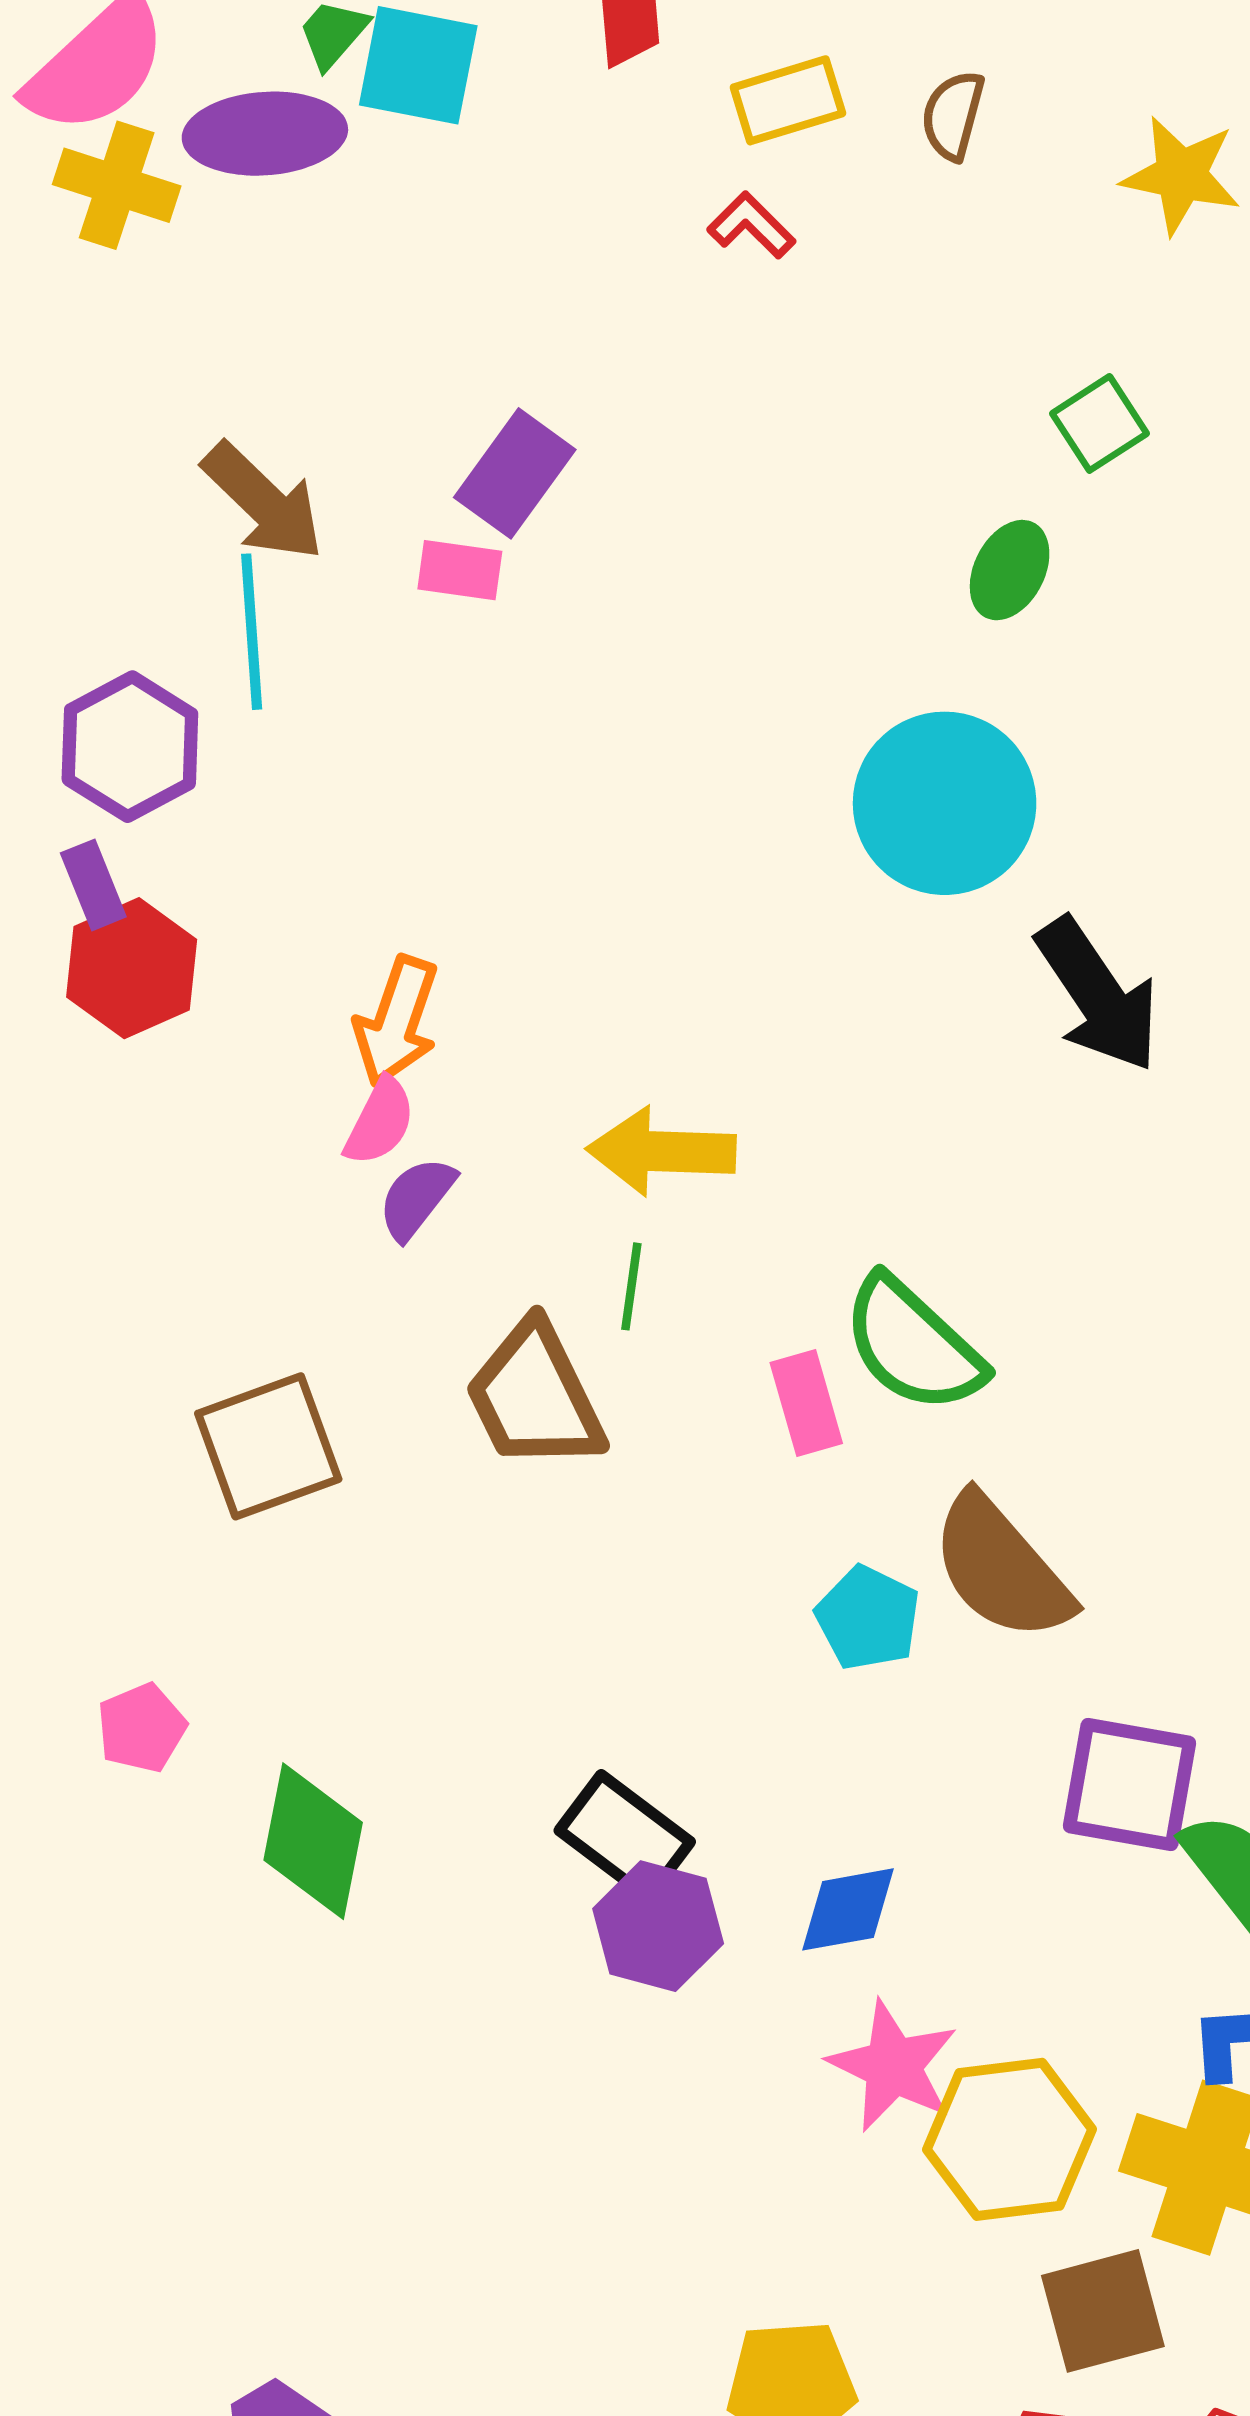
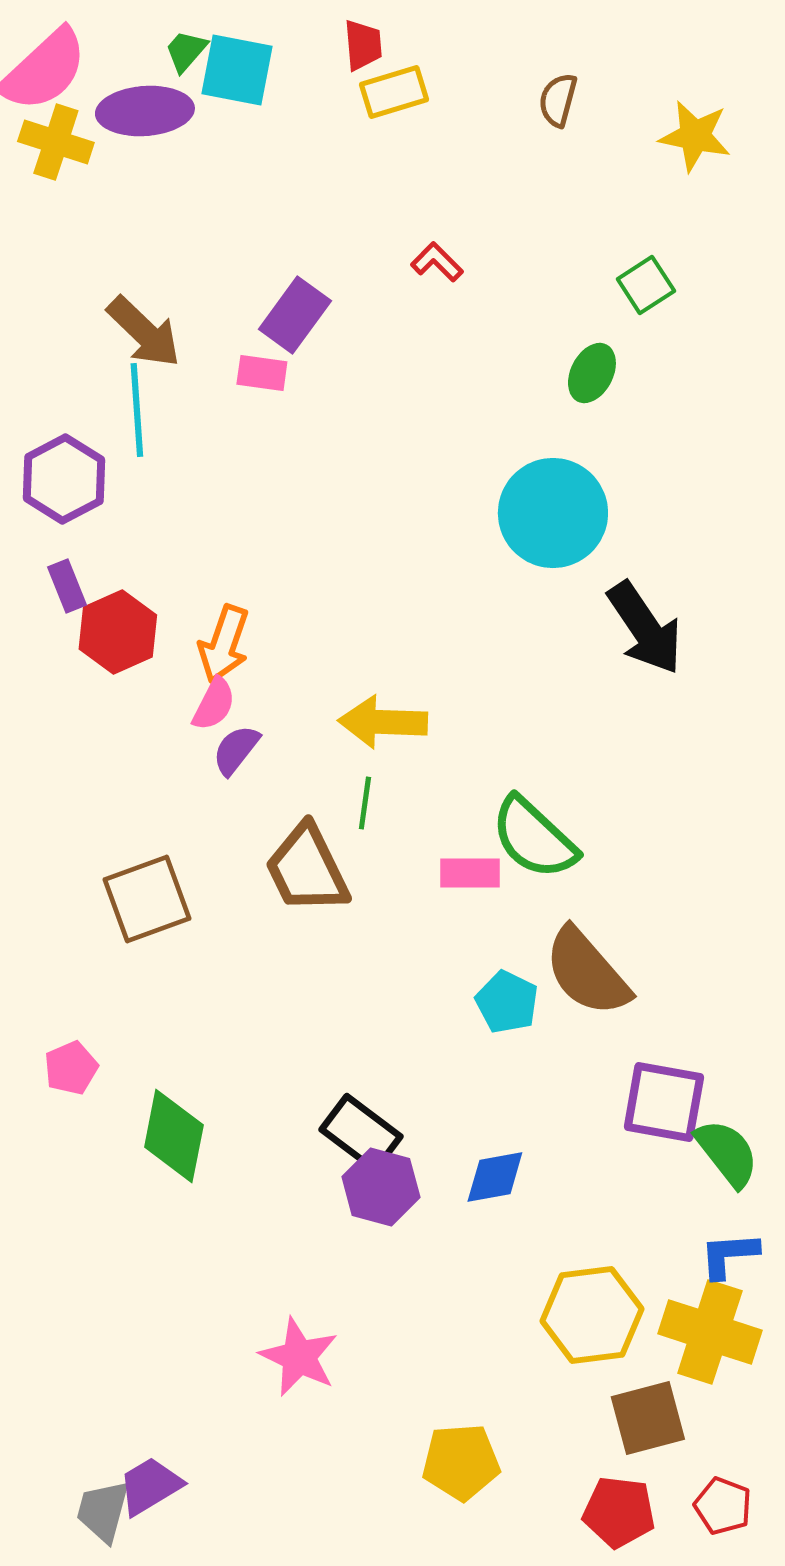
yellow rectangle: (788, 100) -> (394, 92), moved
red L-shape: (751, 225) -> (437, 262), moved
purple rectangle: (93, 885) -> (67, 586), moved
red hexagon: (132, 968) -> (118, 632), moved
pink rectangle: (806, 1403) -> (470, 873), turned -74
pink star: (893, 2066) -> (299, 1357), moved

